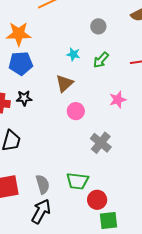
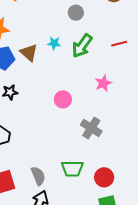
green arrow: (101, 60) -> (82, 46), size x1.4
brown triangle: (64, 83) -> (29, 53), moved, turned -30
red circle: (97, 200) -> (104, 177), moved

